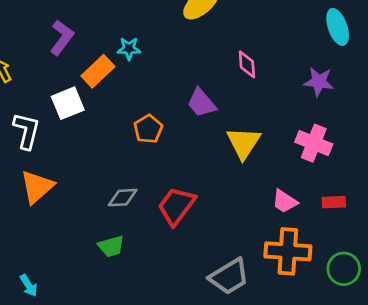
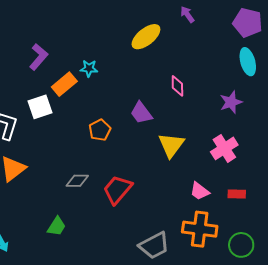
purple star: (319, 82) -> (231, 102), turned -30
pink cross: (314, 143) -> (224, 148), turned 32
green trapezoid: (111, 246) -> (57, 226), moved, turned -45

